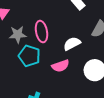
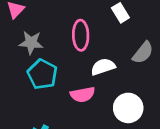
pink ellipse: (41, 32) -> (81, 35), moved

